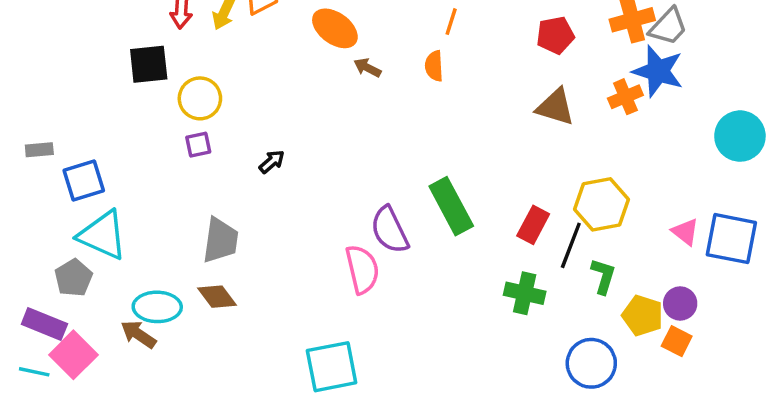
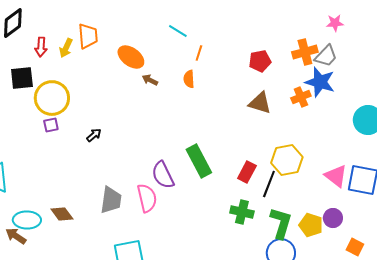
yellow circle: (200, 98) -> (52, 98), size x1.4
pink triangle: (685, 232) -> (336, 176), size x1.4
gray trapezoid: (220, 240) -> (111, 200), moved
green L-shape: (603, 276) -> (281, 223), moved, size x1.5
orange square: (677, 341) -> (355, 247), moved

